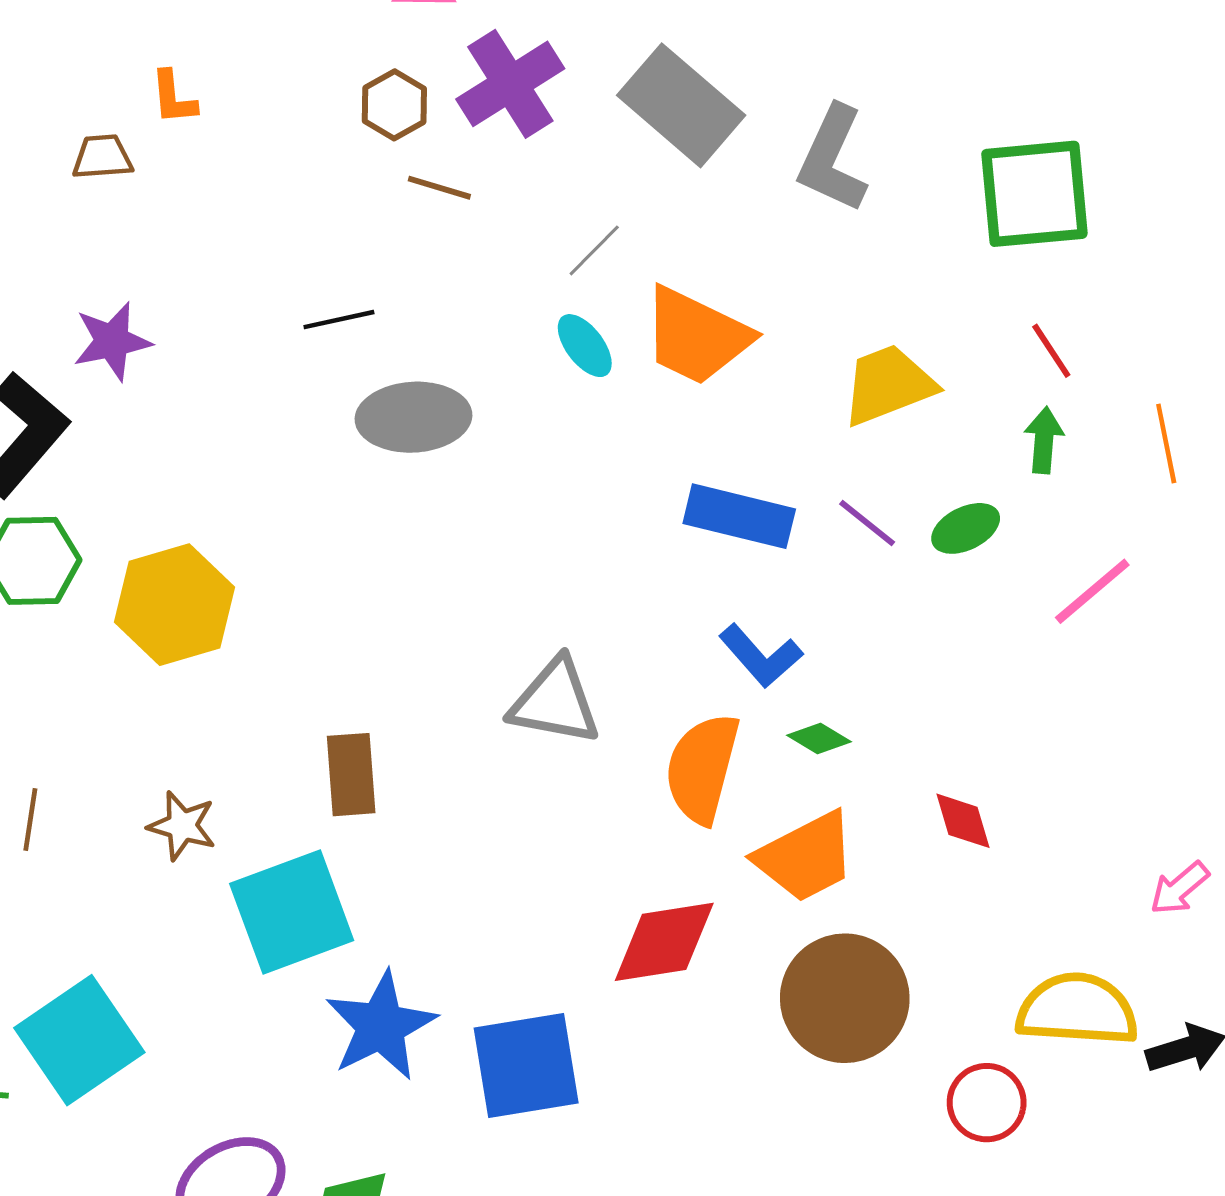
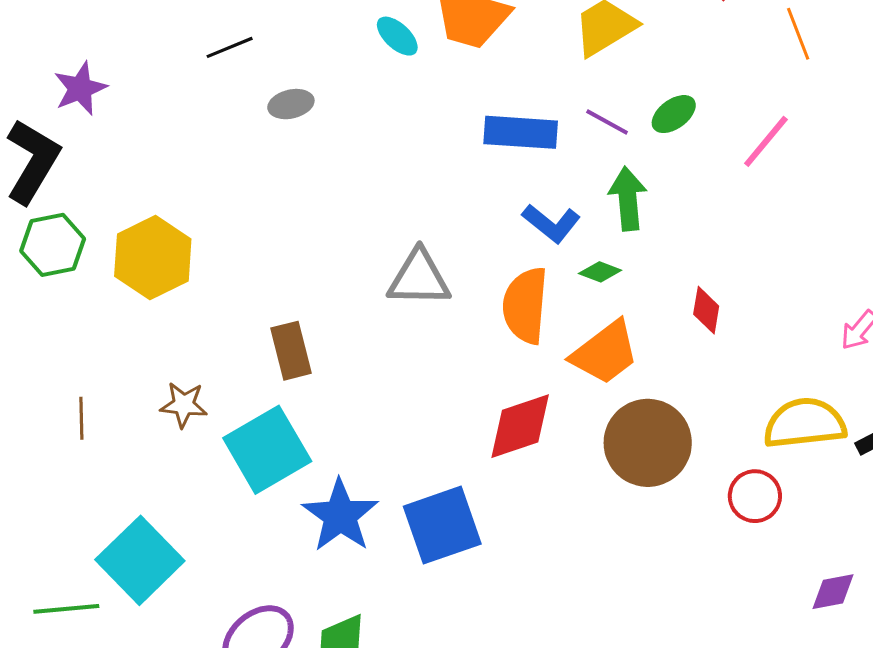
gray ellipse: (413, 417) -> (291, 104), size x0.6
green arrow: (1044, 440) -> (628, 199), moved, size x1.4
red diamond: (963, 821) -> (706, 310), turned 36

